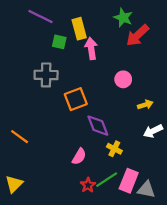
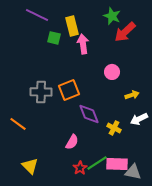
gray cross: (46, 75) -> (41, 92), moved
yellow cross: (114, 149) -> (114, 128), moved
pink rectangle: (129, 181) -> (117, 164), turned 70
yellow triangle: (14, 184) -> (30, 166), moved, turned -30

